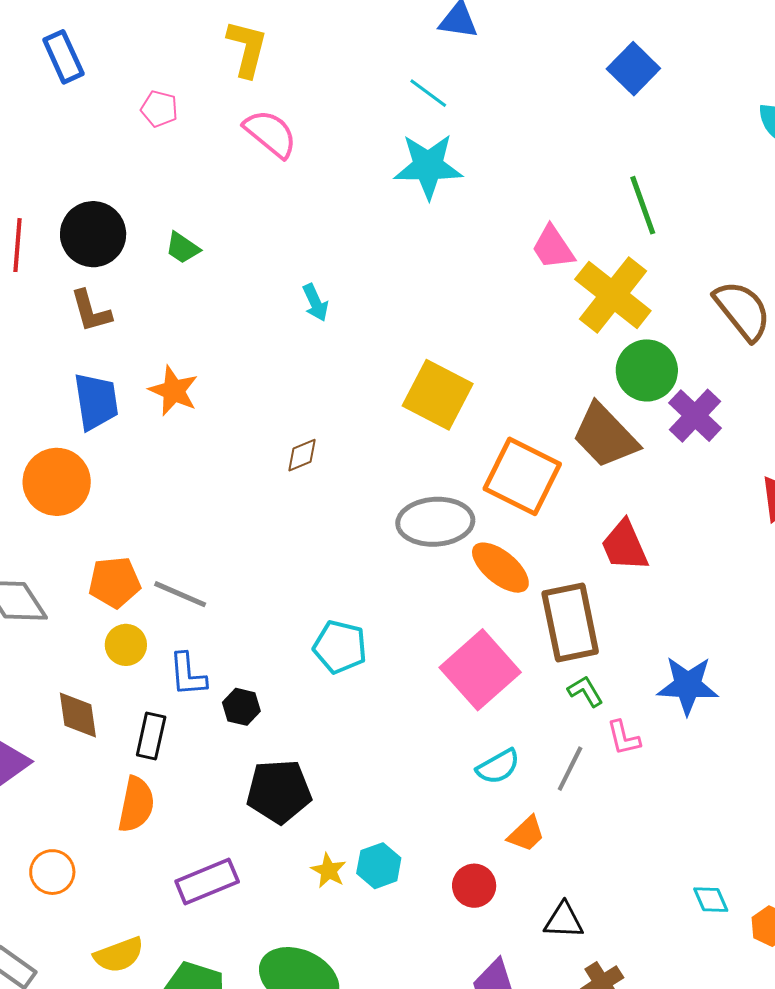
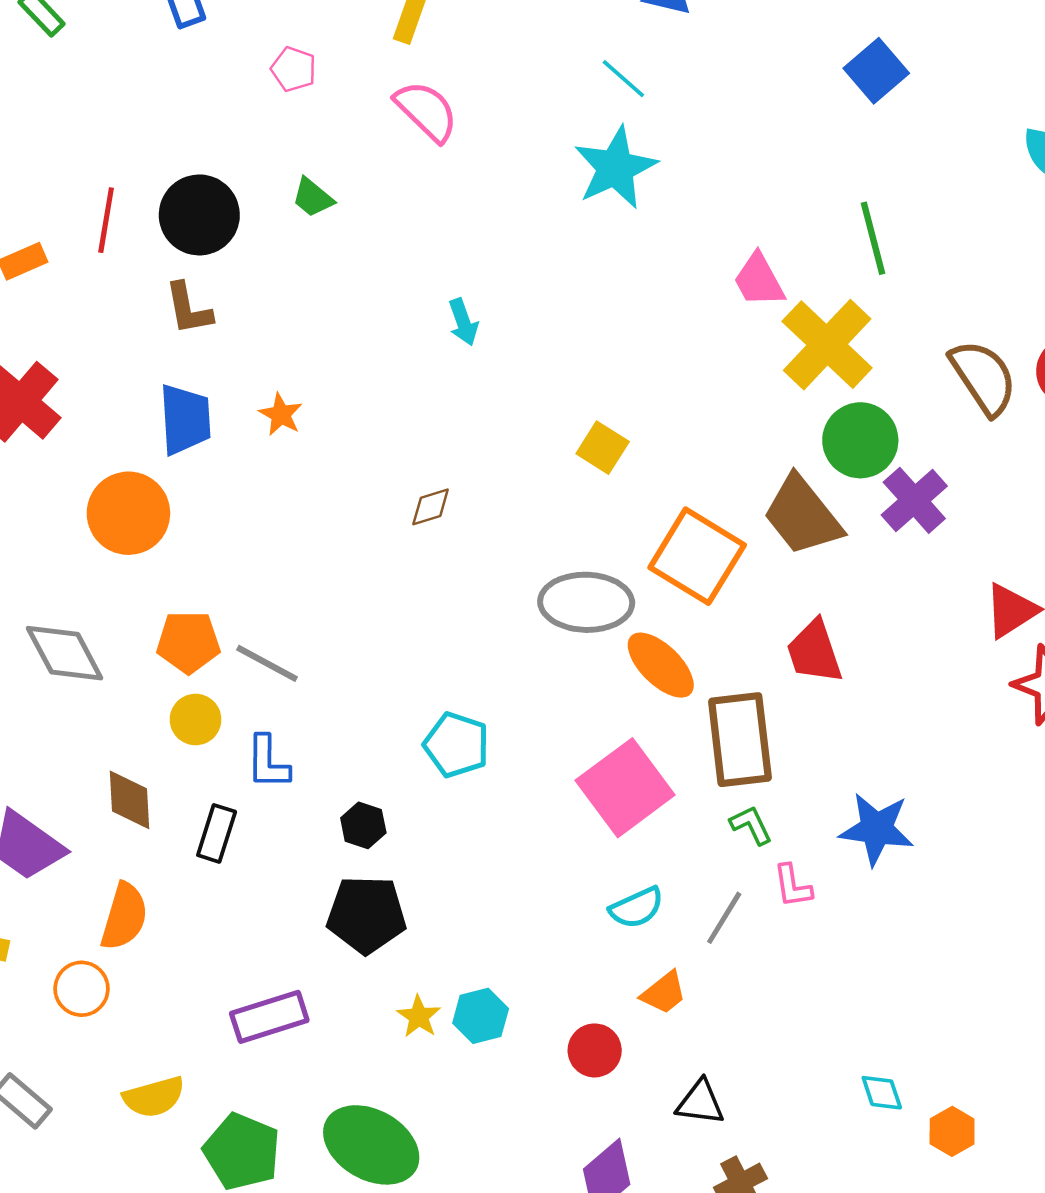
cyan star: (428, 166) -> (615, 168), turned -30
green trapezoid: (183, 248) -> (313, 198), moved
orange star: (174, 391) -> (281, 414), size x0.7
yellow square: (438, 395) -> (603, 448), size x0.6
black hexagon: (241, 707) -> (363, 825), moved
orange semicircle: (136, 804) -> (124, 916), moved

